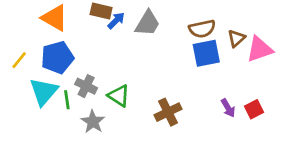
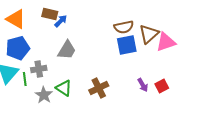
gray trapezoid: (148, 23) -> (67, 50), moved
brown triangle: (236, 38) -> (149, 34), size x1.5
gray cross: (86, 86) -> (39, 69), turned -35
green triangle: (119, 96) -> (64, 88), moved

